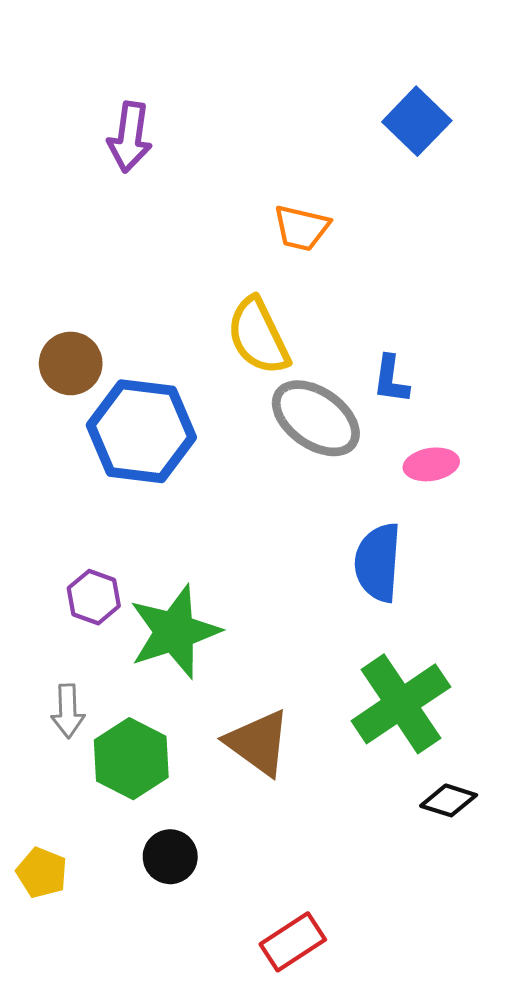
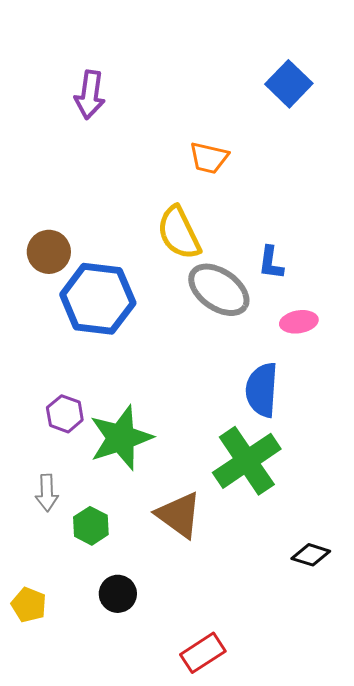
green cross: (401, 704) -> (247, 461), moved
green hexagon: (131, 759) -> (91, 526), size x0.7

